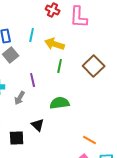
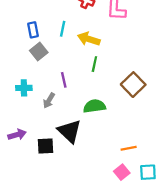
brown square: (94, 66) -> (133, 85), moved
black triangle: (38, 125) -> (69, 131), size x1.6
orange line: (90, 140) -> (129, 148), turned -40

